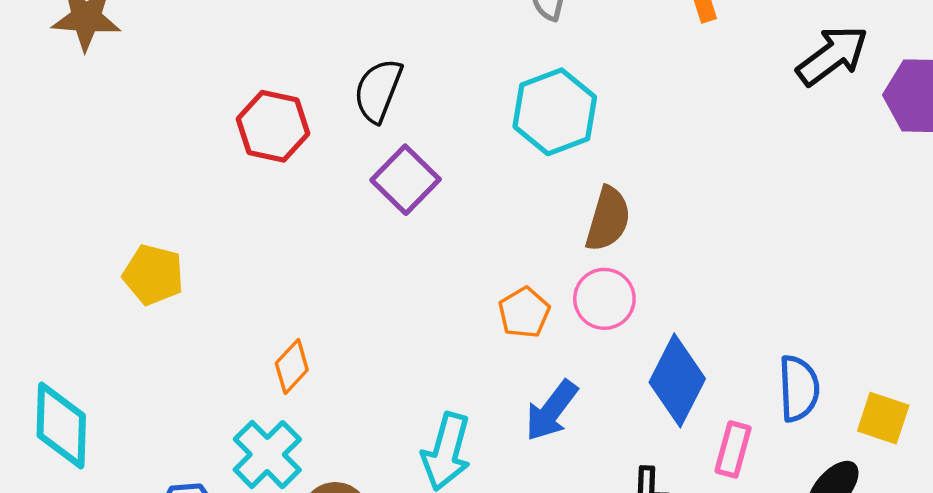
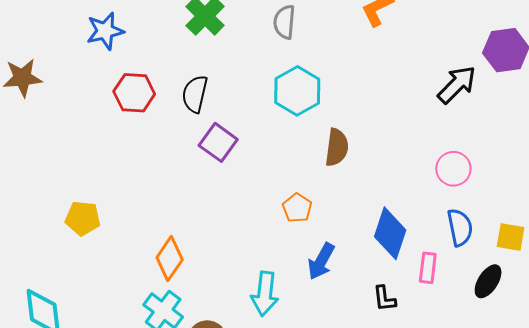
black arrow: (832, 56) -> (457, 85), moved
red hexagon: (273, 126) -> (134, 93), moved
pink circle: (604, 299) -> (453, 169), moved
orange diamond: (292, 366) -> (170, 259), size x1.4

